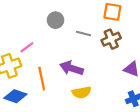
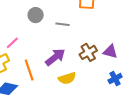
brown cross: (111, 39) -> (88, 52), moved
purple arrow: (71, 68) -> (55, 57), turned 130

